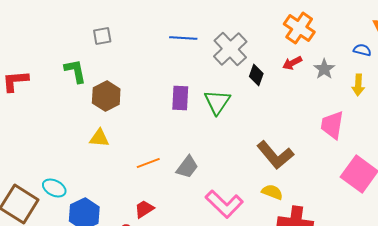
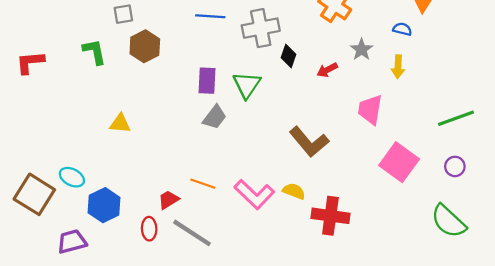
gray cross: (230, 49) -> (261, 28), turned 32
red arrow: (292, 63) -> (327, 70), moved
brown hexagon: (106, 96) -> (145, 46), moved
orange line: (148, 163) -> (203, 184), moved, turned 40
gray trapezoid: (187, 167) -> (215, 117), moved
yellow semicircle: (272, 192) -> (294, 191), moved

